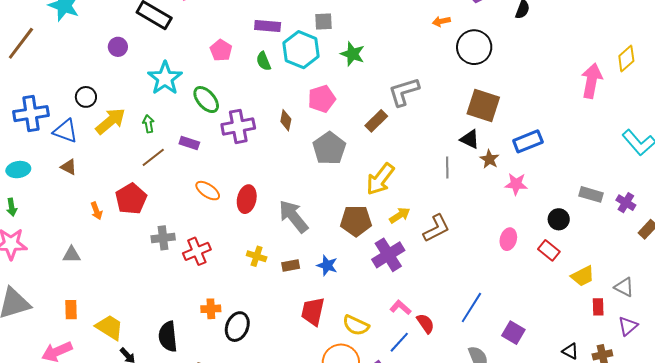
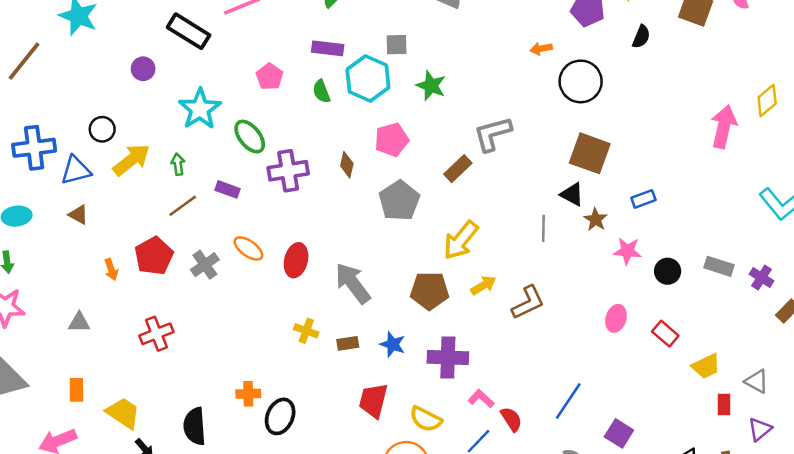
blue triangle: (65, 131) -> (76, 170), turned -36
blue rectangle: (528, 141) -> (643, 199), size x0.7
black circle: (559, 219) -> (668, 271), moved
gray cross: (163, 238) -> (205, 265), moved, turned -30
red cross: (197, 251) -> (156, 334), moved
purple cross: (388, 255) -> (448, 358), moved, turned 32

